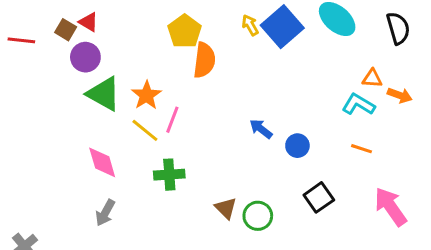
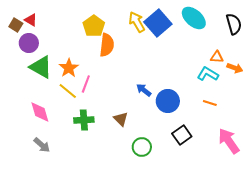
yellow arrow: (250, 25) -> (137, 22), size x1.5
blue circle: (297, 146) -> (168, 101), size x1.5
brown triangle: (226, 208) -> (121, 119), moved
gray arrow: (105, 213) -> (42, 145), turned -78

